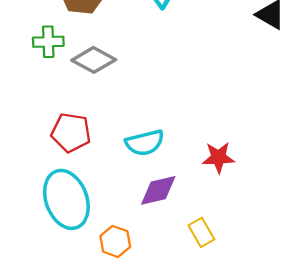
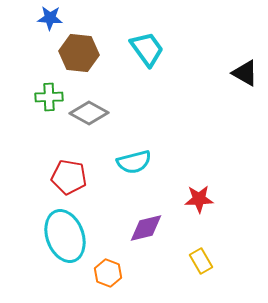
cyan semicircle: (145, 143) -> (134, 162), moved
yellow rectangle: (201, 232) -> (201, 261), moved

